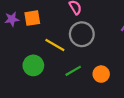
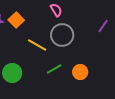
orange square: (32, 18) -> (16, 20), turned -35
green circle: (33, 65) -> (12, 73), moved

